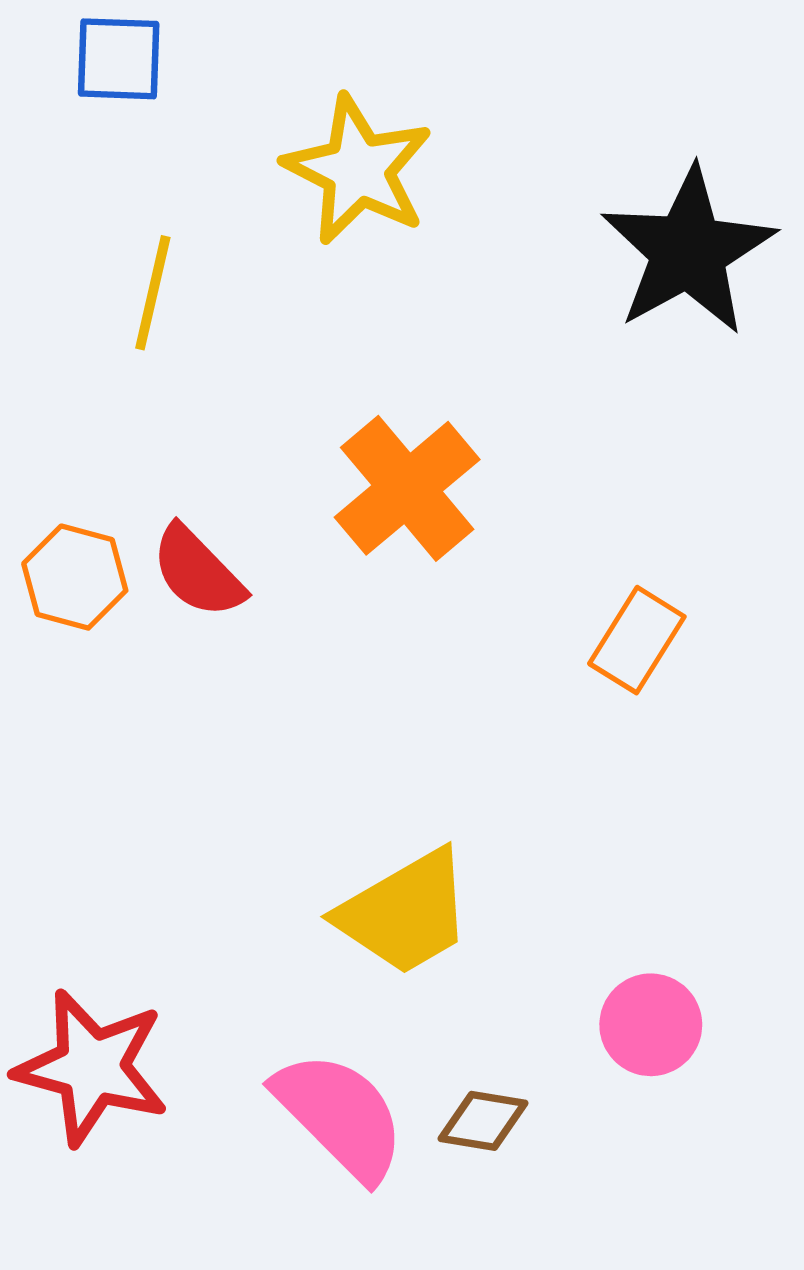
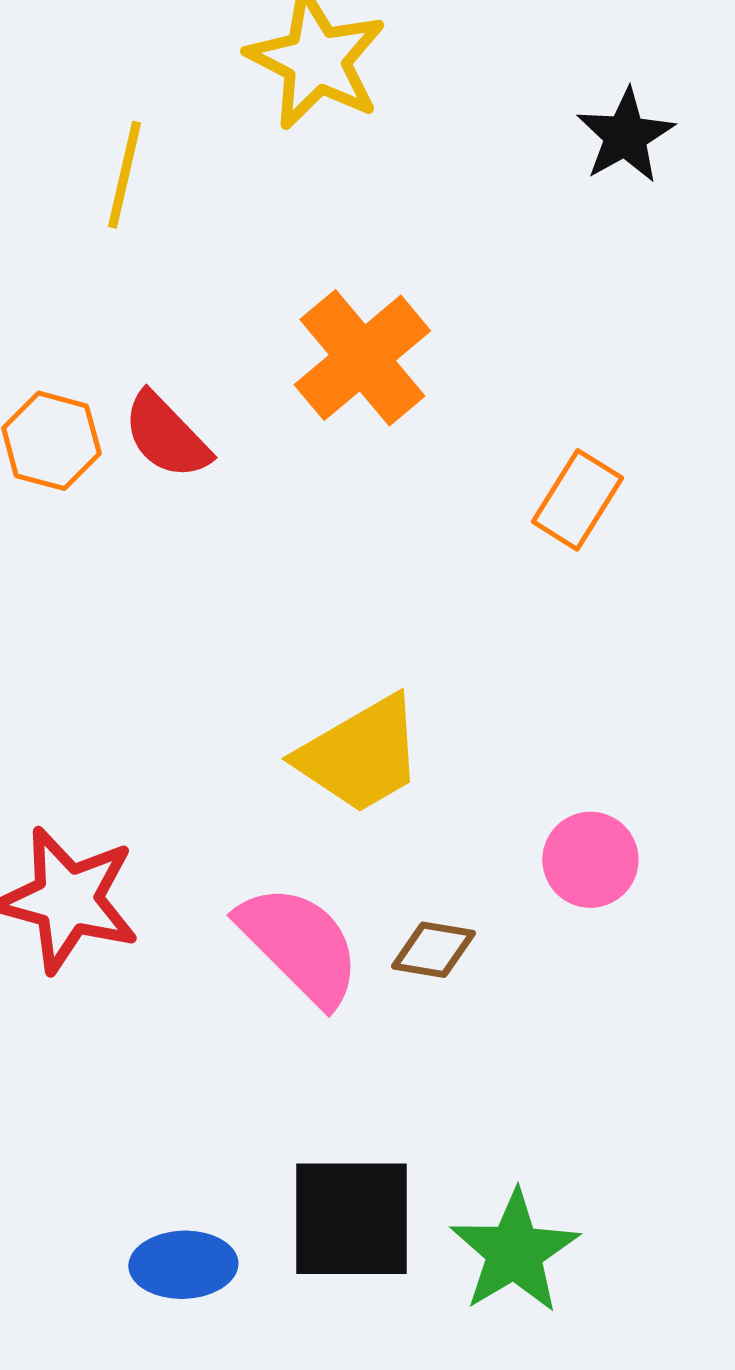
black star: (688, 251) -> (625, 136), size x0.6

